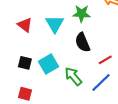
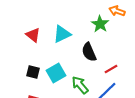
green star: (81, 14) -> (100, 24), moved, turned 30
cyan triangle: (55, 24) -> (62, 34), turned 36

